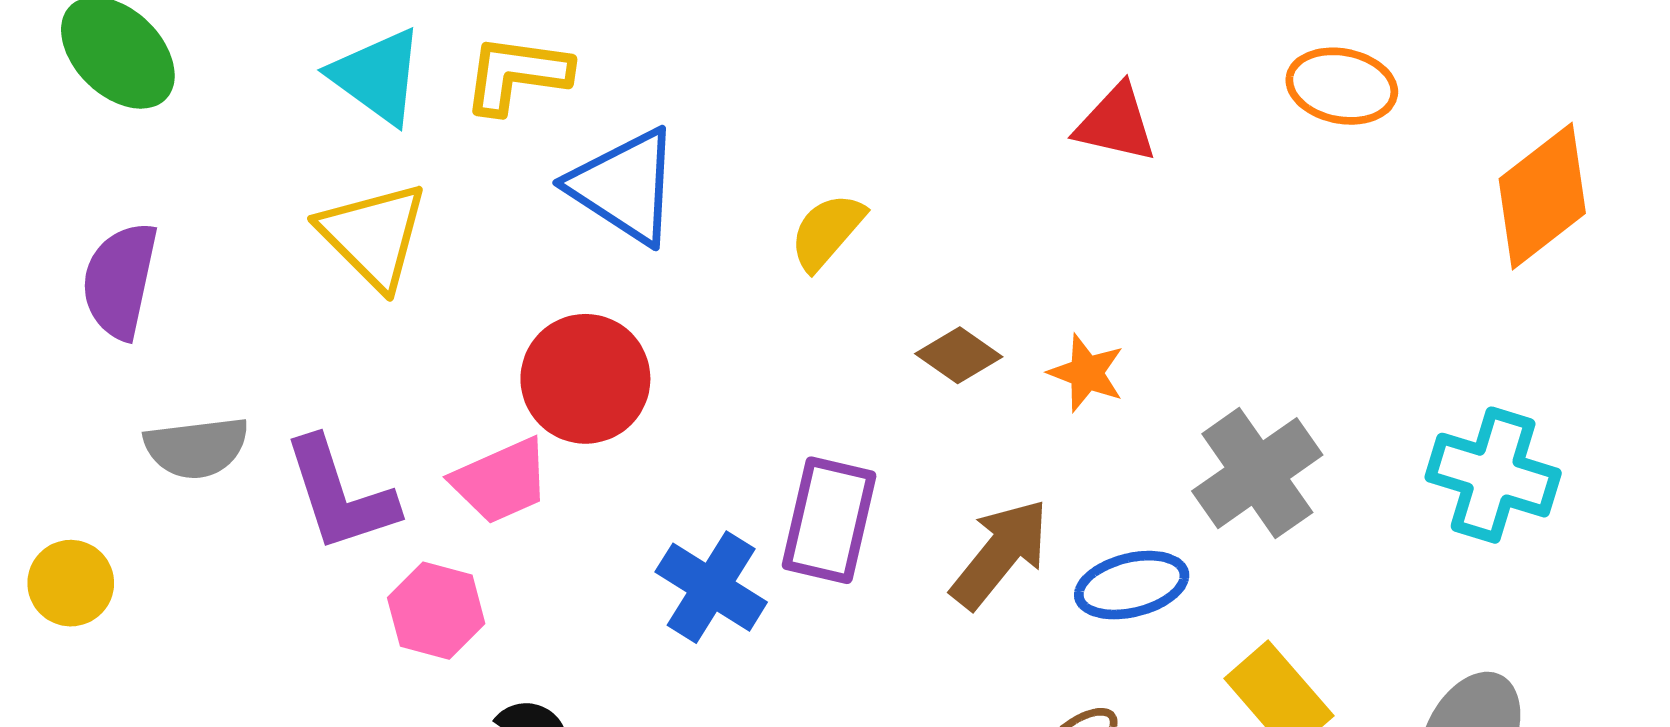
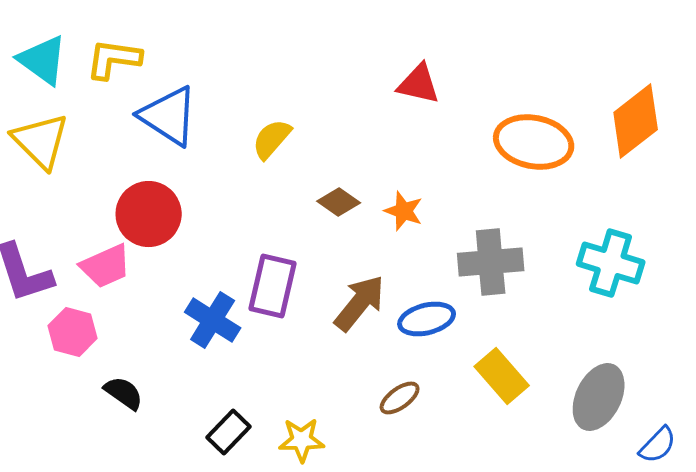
orange ellipse: (1342, 86) -> (534, 142), moved, size x1.4
gray cross: (1257, 473) -> (491, 262), turned 30

